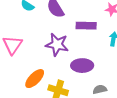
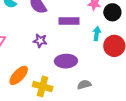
purple star: (57, 45) -> (40, 41), size x0.6

